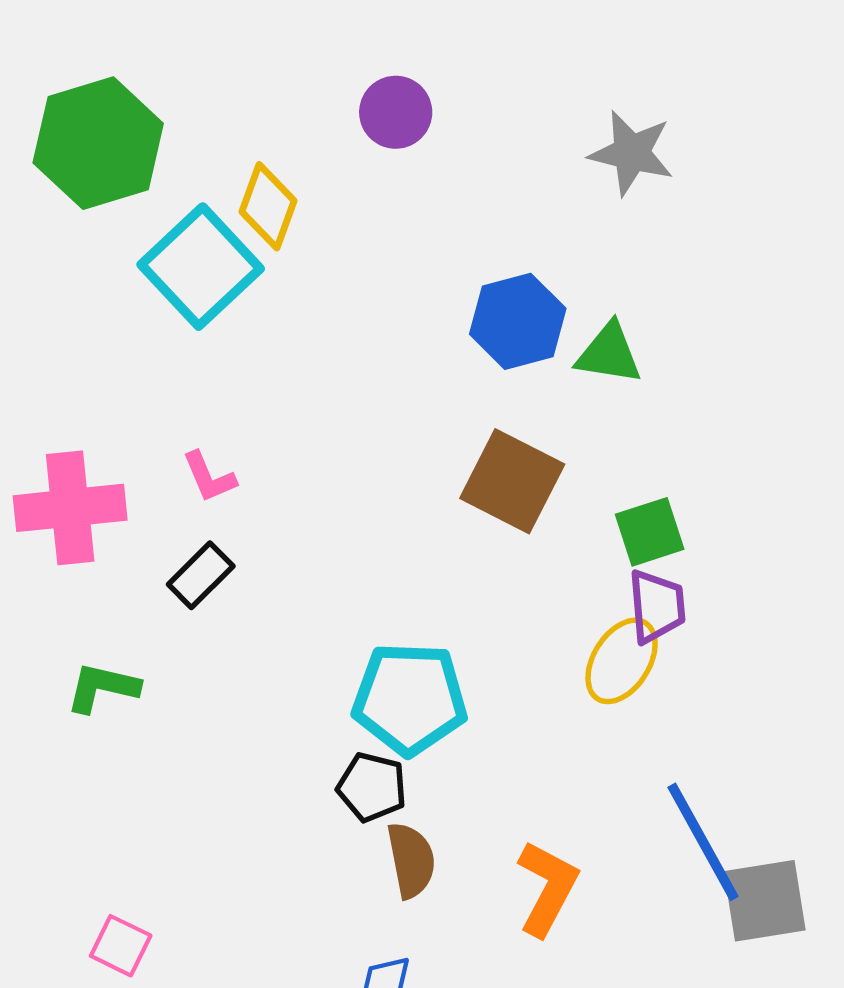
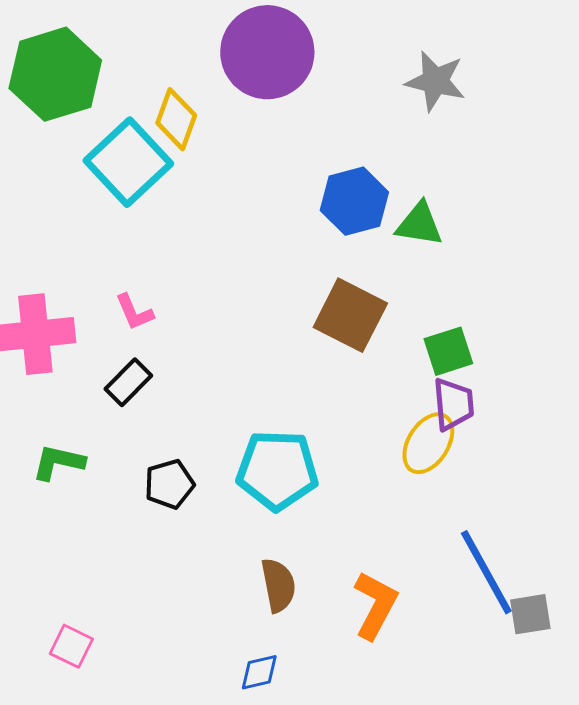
purple circle: (396, 112) -> (267, 52), size x1.8
black pentagon: (372, 787) -> (169, 484), moved, turned -30
gray square: (765, 901) -> (530, 614), size x0.7

